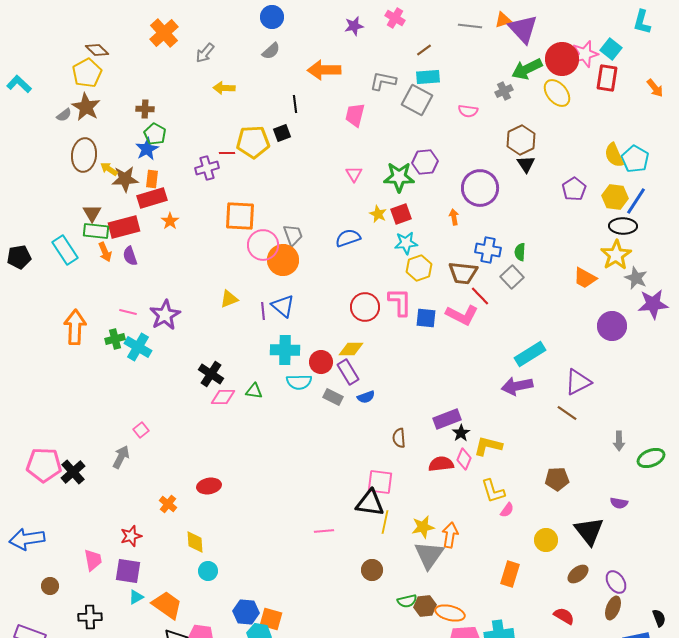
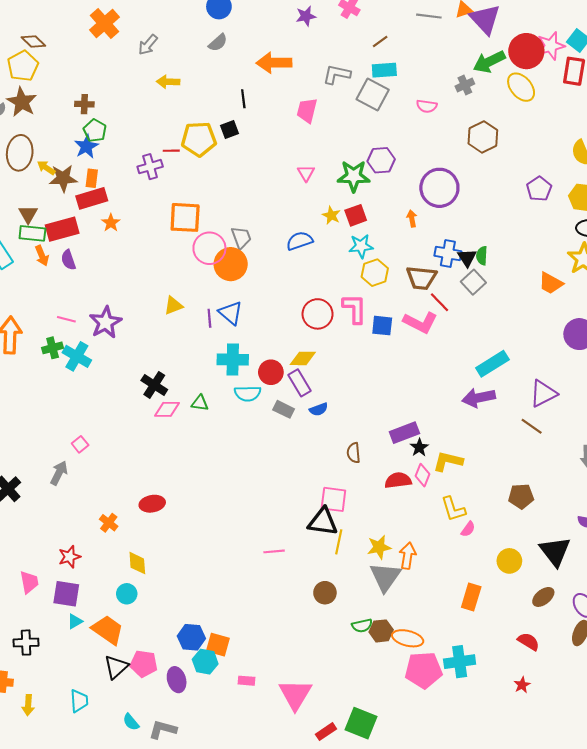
black triangle: (526, 164) -> (467, 258), moved
cyan circle: (208, 571) -> (127, 594), moved

